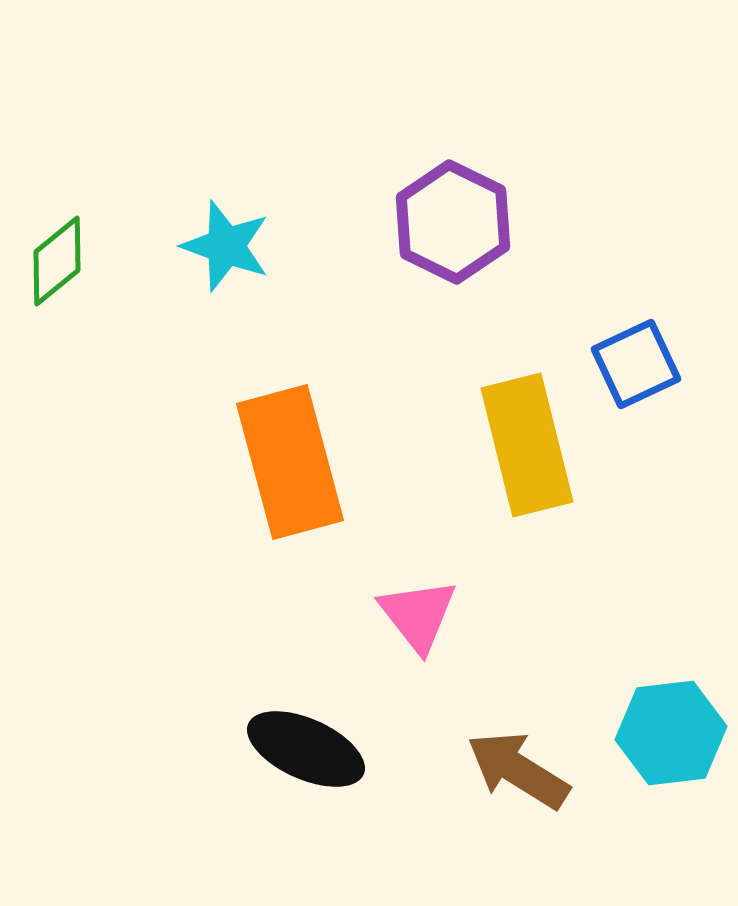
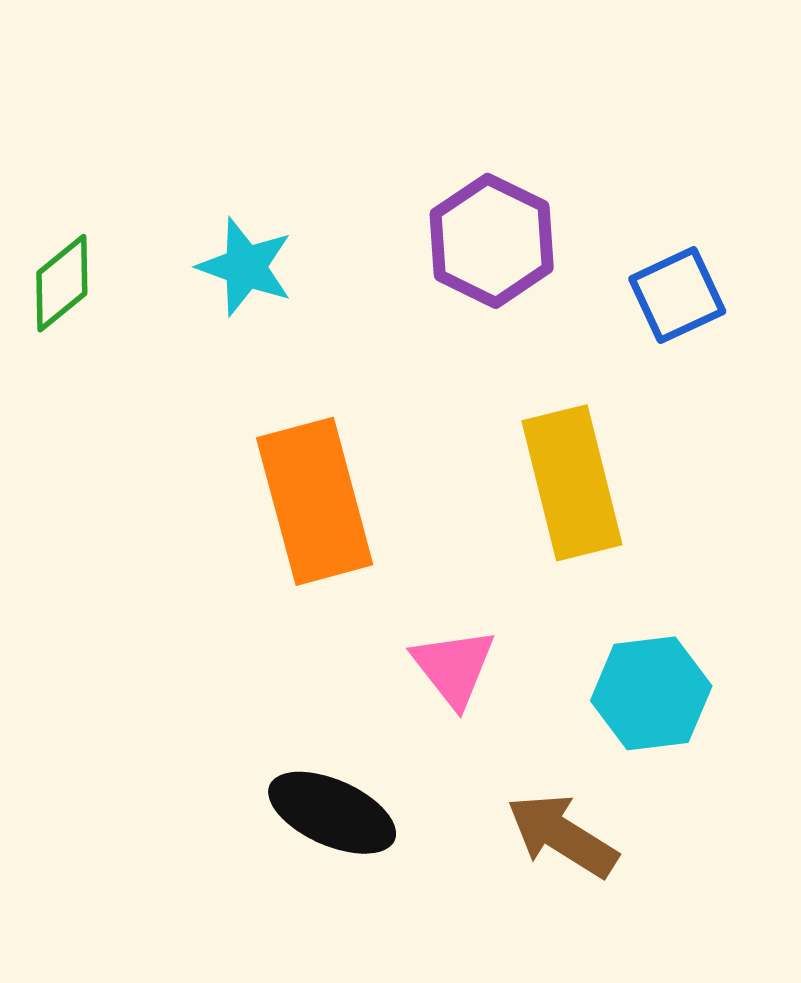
blue square: (636, 364) -> (677, 295), moved
cyan hexagon: (671, 733) -> (651, 693), moved

